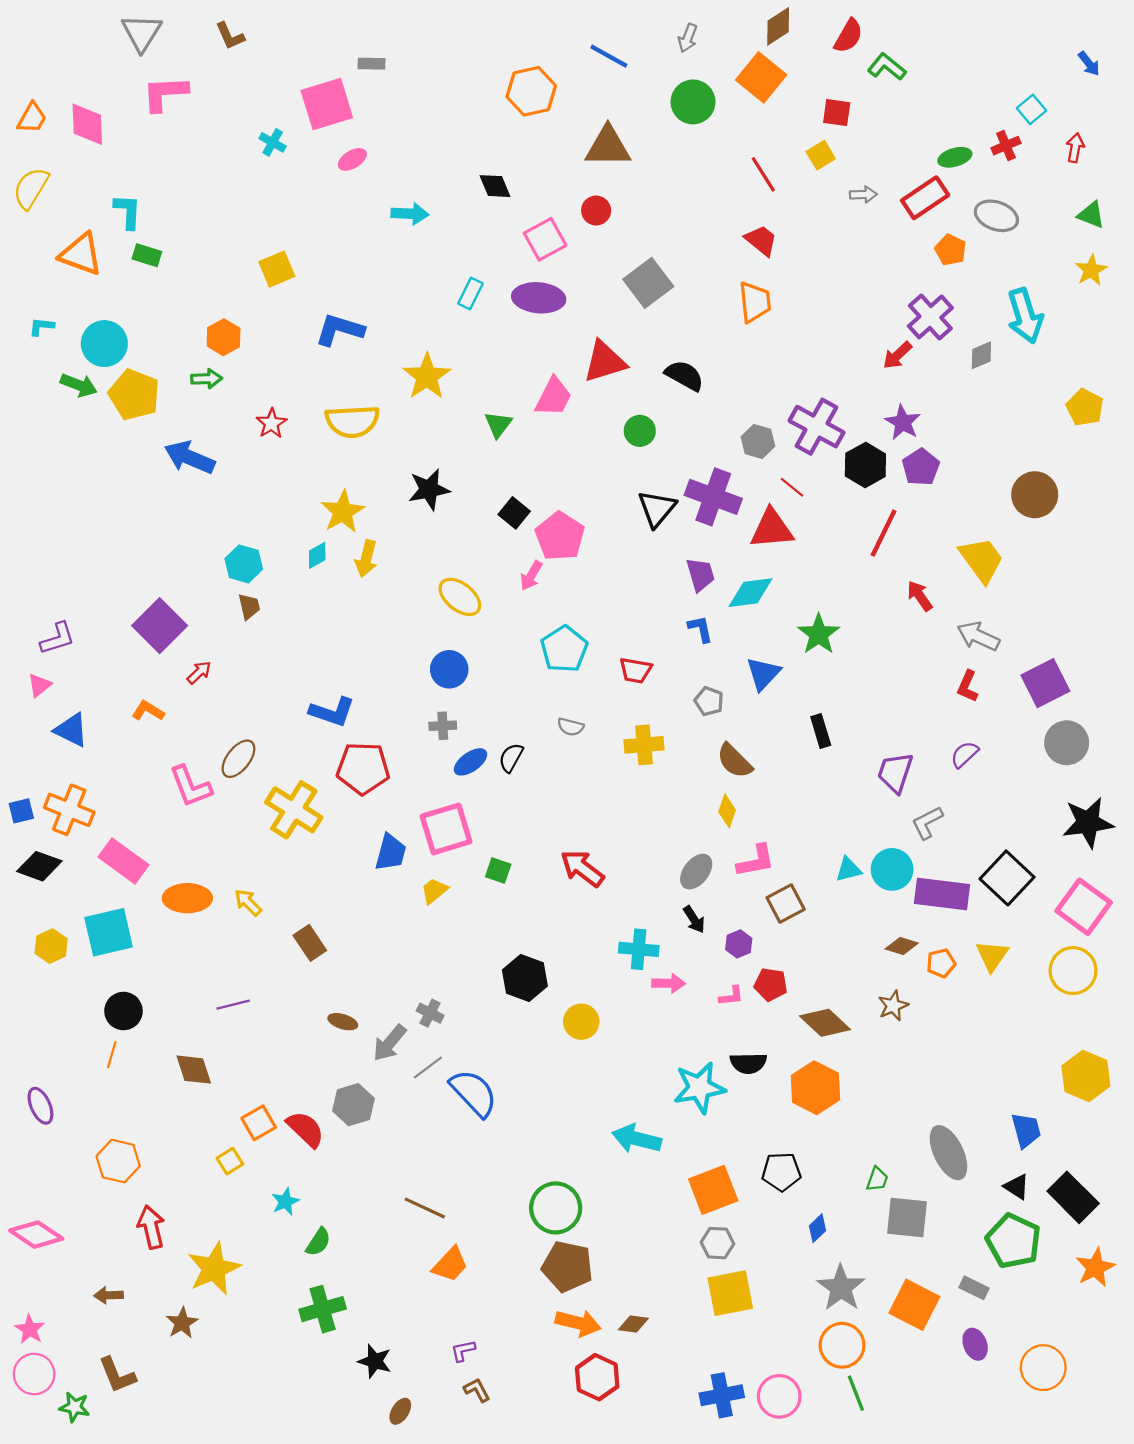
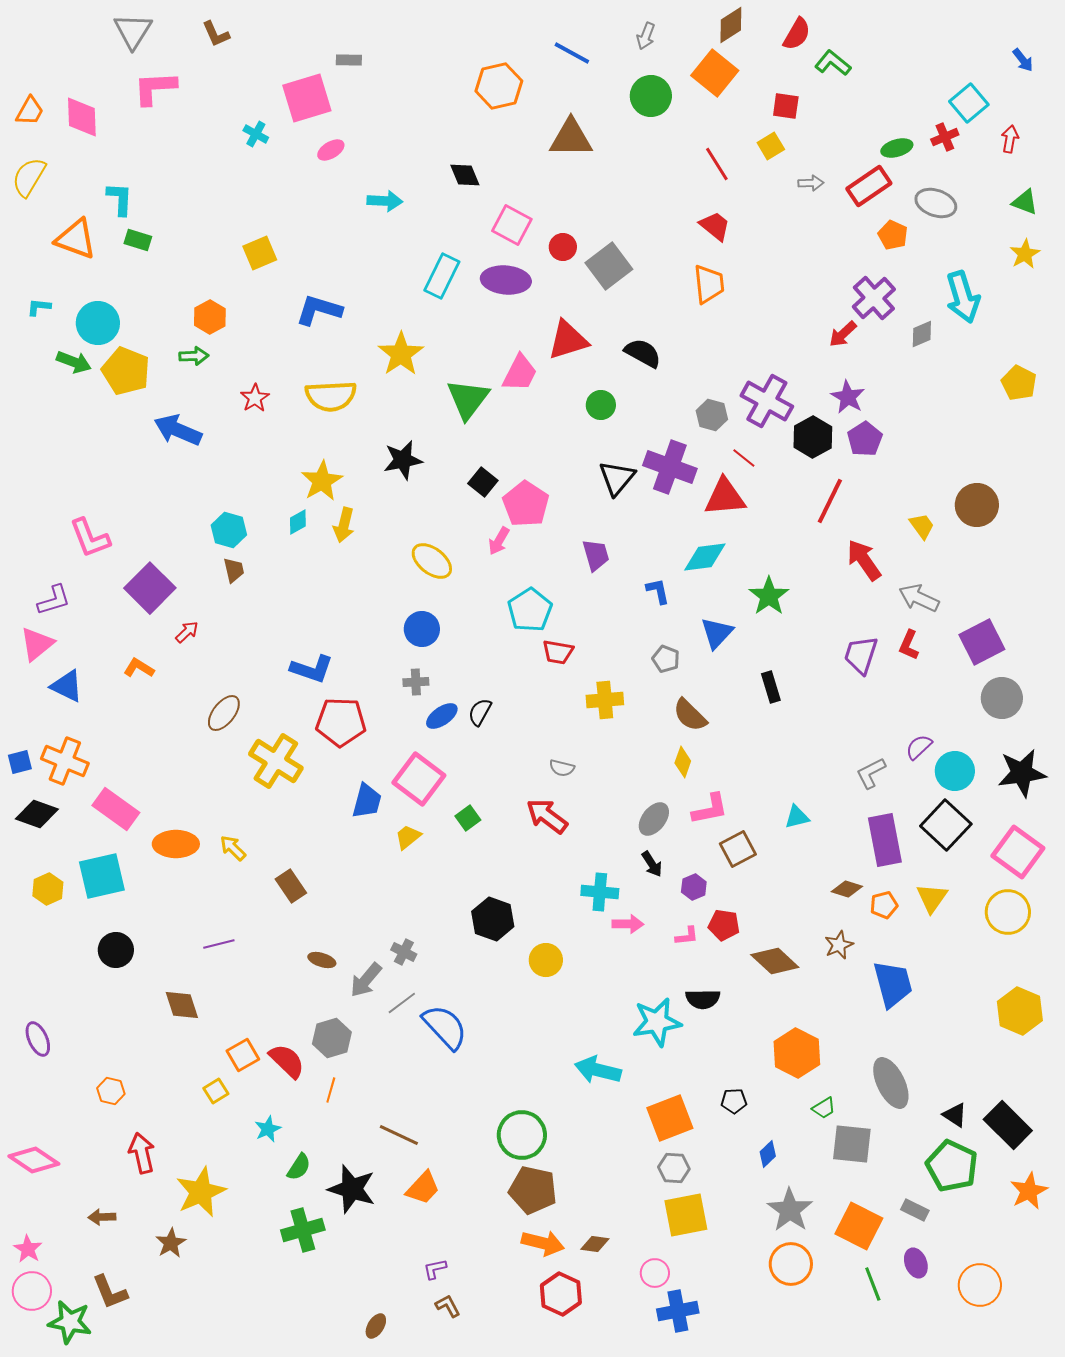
cyan square: (1032, 109) -> (969, 103), size x1.4
red circle: (596, 211) -> (563, 247), moved
pink square: (545, 239) -> (512, 225), turned -33
cyan rectangle: (471, 294) -> (442, 276), size x1.5
green triangle: (498, 424) -> (468, 399), size x1.6
brown circle: (1035, 495) -> (977, 505), moved
yellow trapezoid: (981, 560) -> (922, 526), size x0.6
purple trapezoid: (700, 575) -> (596, 555), moved
red arrow: (920, 596) -> (864, 560), size x1.4
red trapezoid: (636, 670) -> (558, 652), moved
pink triangle: (39, 685) -> (37, 644), size x1.5
gray semicircle: (571, 727) -> (562, 768), moved
purple semicircle: (964, 754) -> (919, 747), moved
purple trapezoid: (895, 773) -> (861, 655), moved
pink L-shape: (191, 786) -> (90, 538), moved
pink square: (446, 829) -> (419, 779), turned -36
cyan circle: (892, 869) -> (955, 771), moved
green square: (498, 870) -> (468, 818), turned 35
purple rectangle: (942, 894) -> (885, 840), turned 72
orange line: (112, 1055) -> (331, 1090), moved
orange hexagon: (815, 1088) -> (797, 1053), moved
blue trapezoid: (1026, 1130) -> (893, 984), moved, size x1.4
orange hexagon: (118, 1161) -> (111, 1091), size x0.7
black pentagon: (781, 1172) -> (734, 1101), size x0.7
green trapezoid: (877, 1179) -> (824, 1108), turned 40
black star: (375, 1361) -> (352, 1189), moved, size x1.5
green line: (856, 1393) -> (873, 1284), moved
pink circle: (779, 1396) -> (655, 1273), moved, size x0.7
green star: (75, 1407) -> (70, 1322), size x1.5

